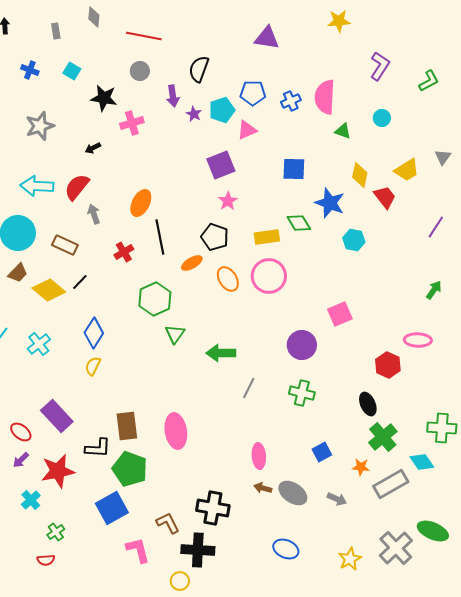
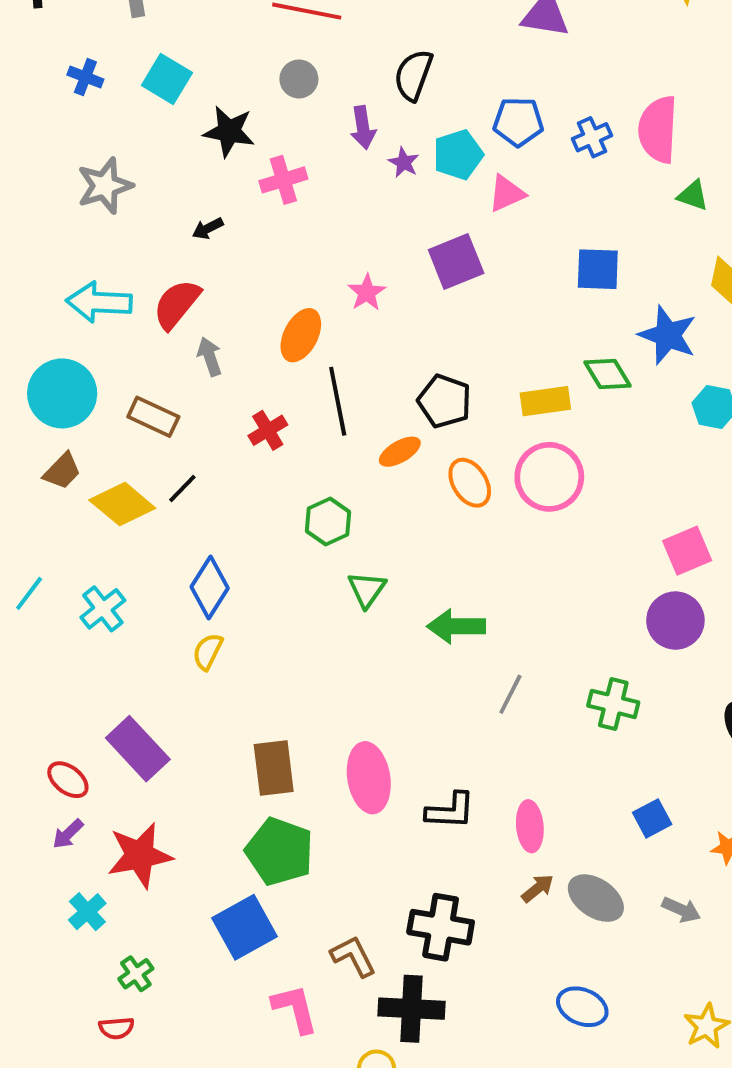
cyan square: (72, 71) -> (167, 79), size x1.4
pink star: (228, 201) -> (367, 292), moved
green hexagon: (155, 299) -> (328, 522), size x0.7
purple circle: (302, 345) -> (675, 621), moved
black L-shape: (98, 448) -> (450, 811), moved
brown arrow: (263, 488) -> (538, 888), turned 126

